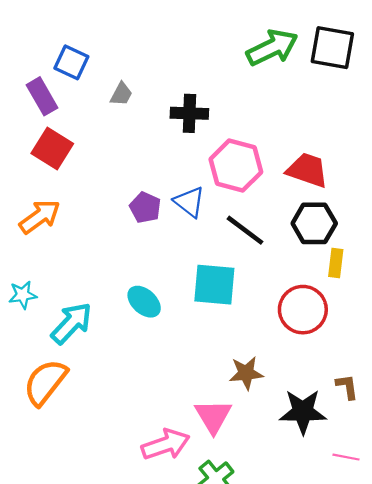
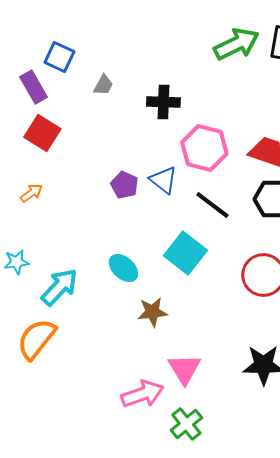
orange arrow: (40, 217) -> (31, 193), size x0.6
cyan square: (214, 285) -> (185, 253), turned 33
brown star: (246, 373) -> (152, 312), moved

